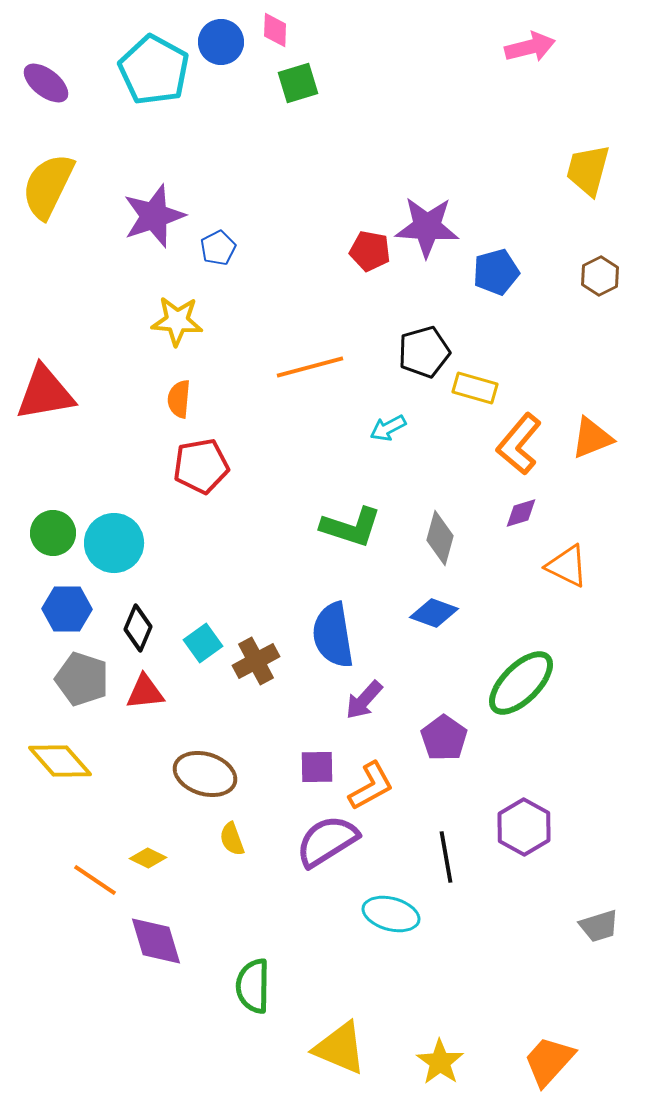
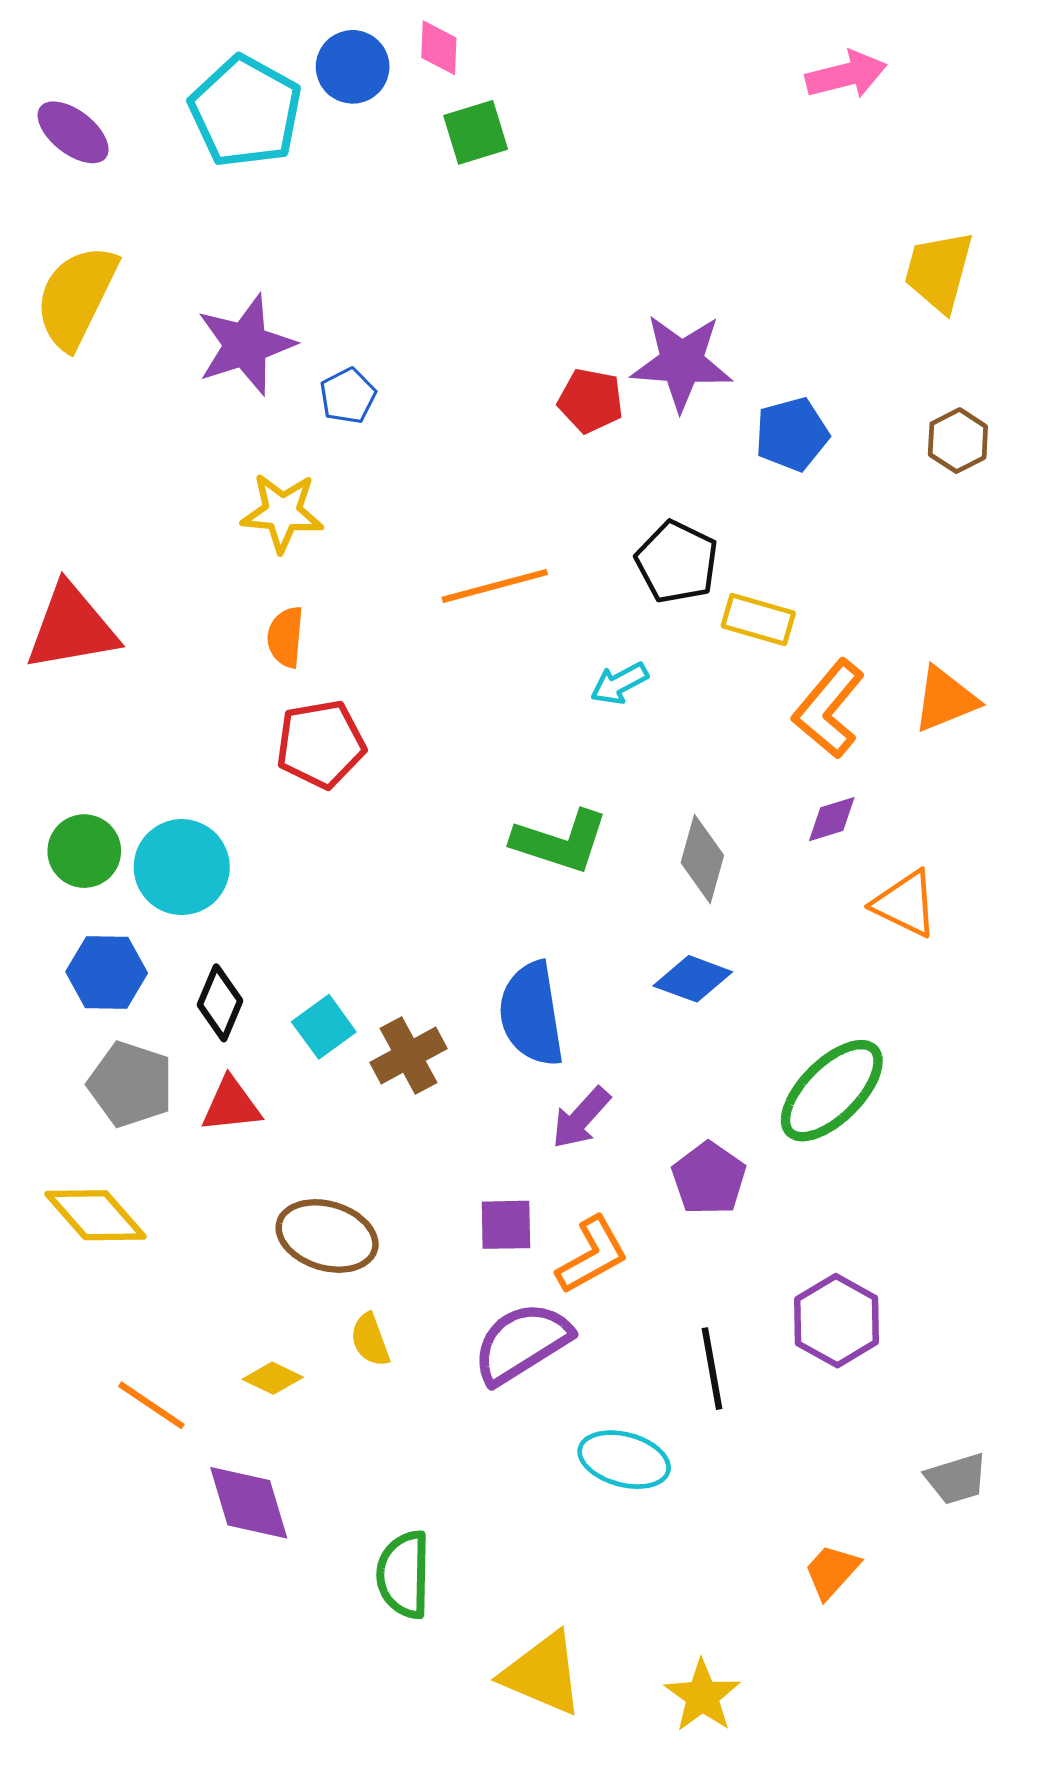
black pentagon: (424, 352) -> (677, 562), turned -30
yellow diamond: (148, 858) -> (273, 1378), moved
orange trapezoid: (549, 1061) -> (832, 1571), moved, size x0.7

